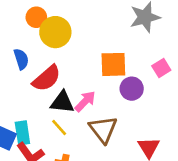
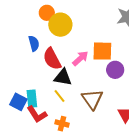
red semicircle: (47, 78) -> (52, 59), turned 100
pink arrow: (85, 101) -> (80, 58), moved

